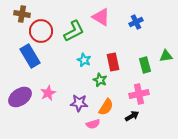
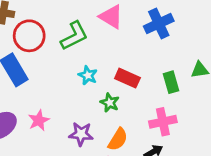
blue cross: (136, 22) -> (159, 24), size x1.5
red rectangle: (113, 62) -> (127, 78), turned -54

